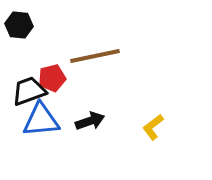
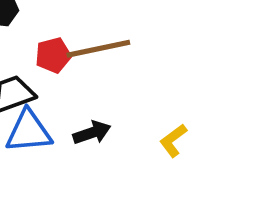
red pentagon: (52, 78) -> (53, 55), moved

